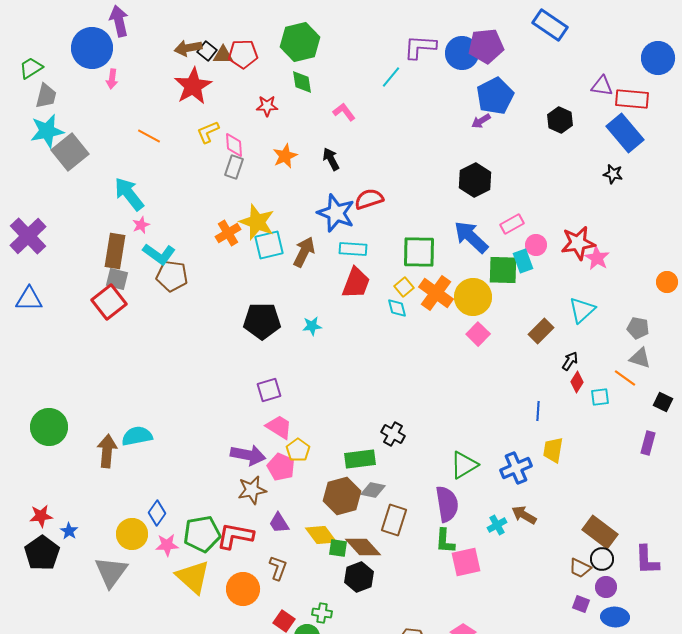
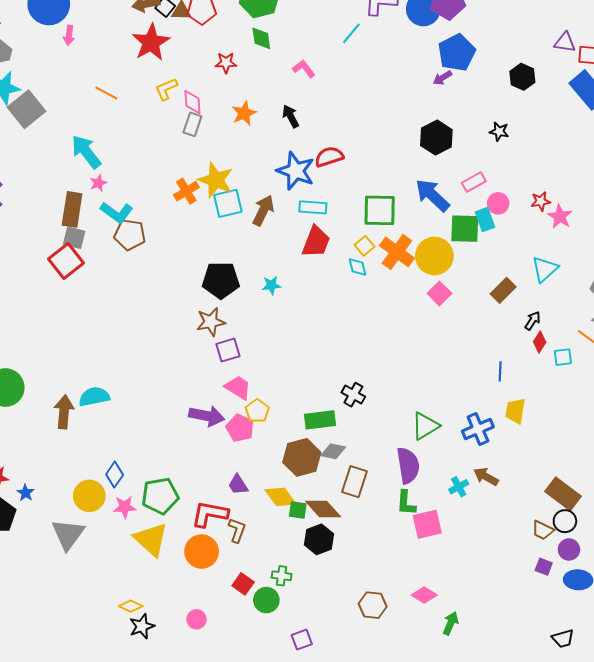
black star: (613, 174) -> (499, 131), moved
red star: (578, 243) -> (541, 201), size x0.6
brown star: (252, 490) -> (211, 322), moved
red L-shape: (235, 536) -> (210, 514), moved

